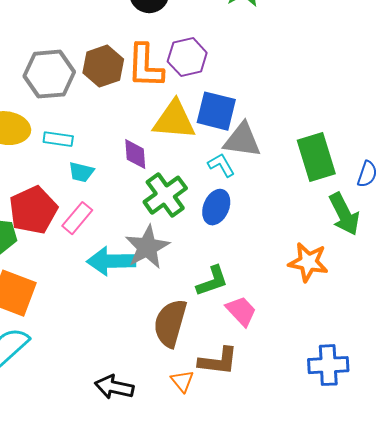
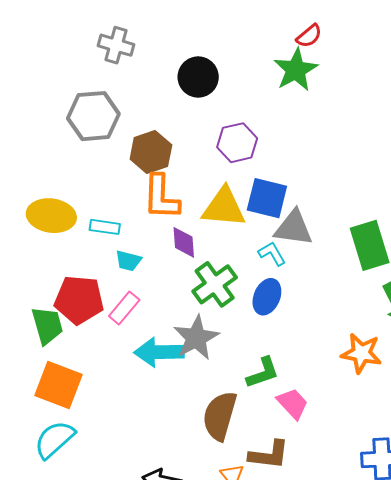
orange L-shape: (145, 66) -> (161, 197), moved
gray hexagon: (49, 74) -> (93, 116), moved
red pentagon: (33, 210) -> (79, 300), turned 30

